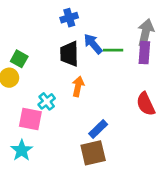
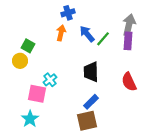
green line: (113, 50) -> (103, 39), turned -49
black trapezoid: (69, 54) -> (91, 72), moved
orange arrow: (78, 86) -> (61, 33), moved

